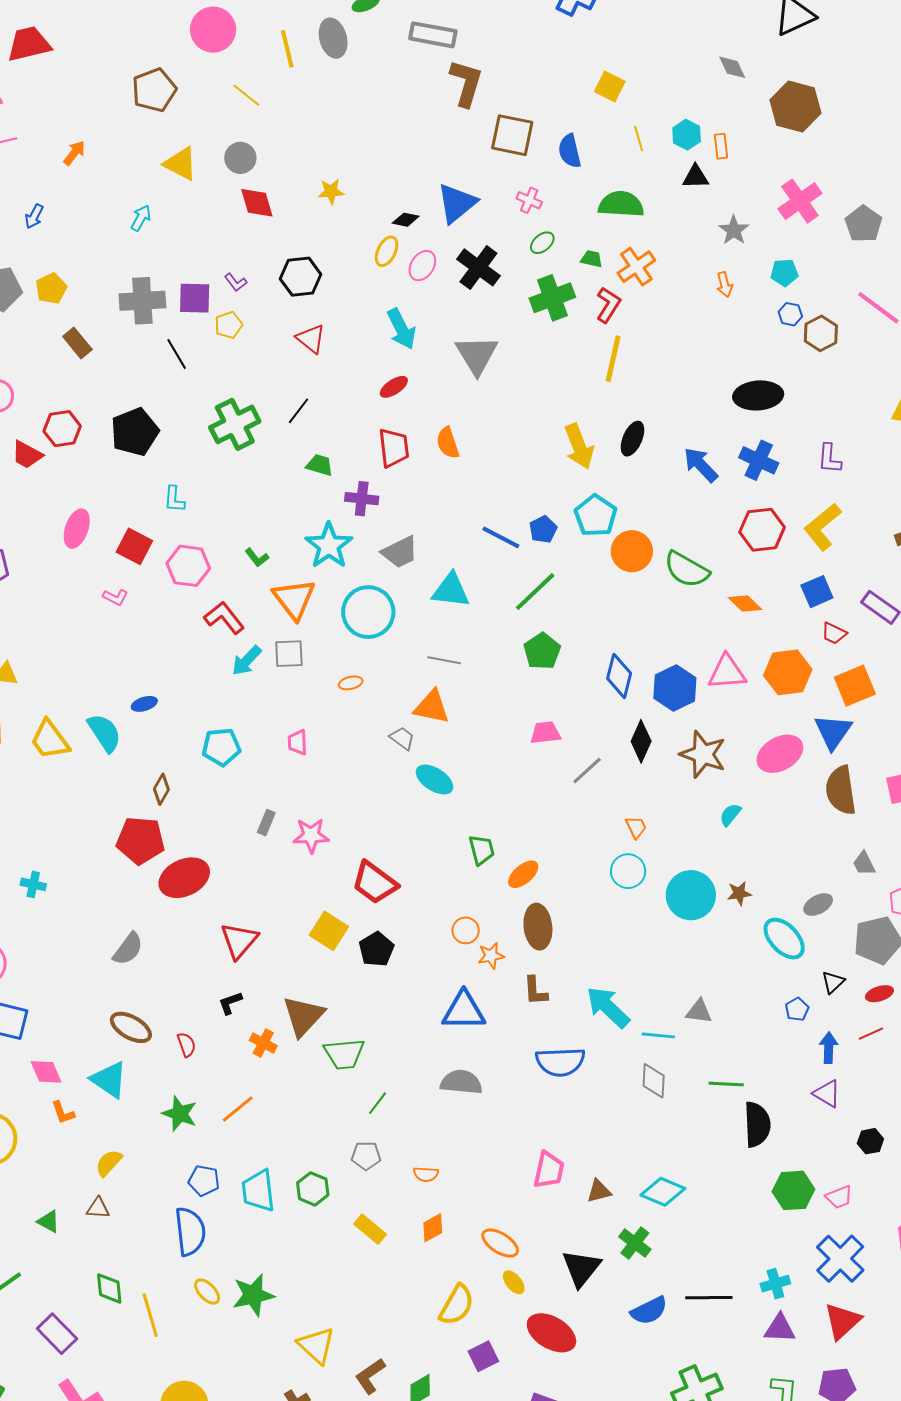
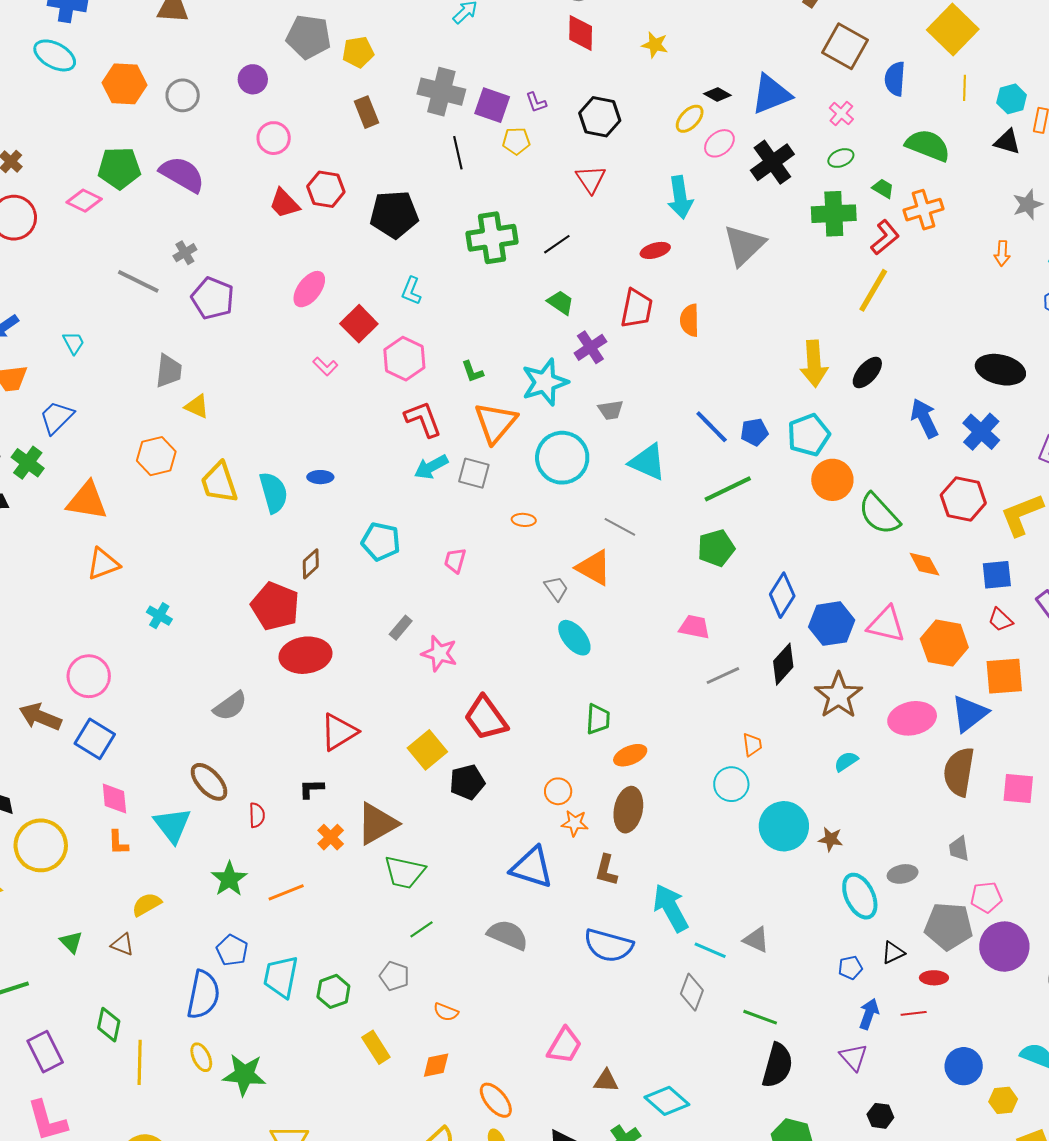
yellow square: (610, 87) -> (953, 30), size x1.6
purple cross: (362, 499) -> (590, 347), turned 32
gray trapezoid: (400, 552) -> (611, 410), size x0.7

